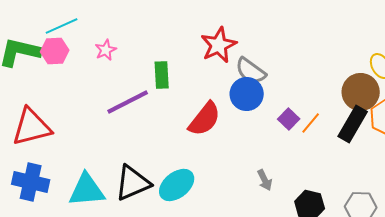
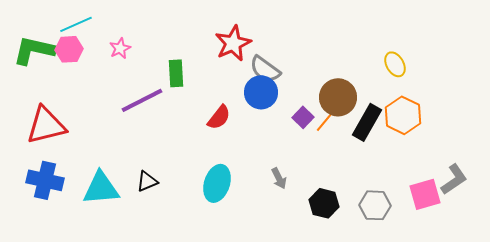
brown circle: (361, 92) -> (338, 97), moved
red semicircle: (205, 119) -> (219, 117), size x0.7
black triangle: (133, 183) -> (147, 181), size x0.6
cyan ellipse: (177, 185) -> (217, 183), moved, turned -33

